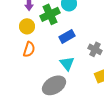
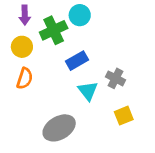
cyan triangle: (67, 63) -> (88, 91), moved

